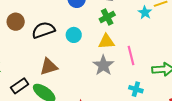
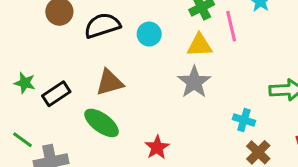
pink line: (131, 56) -> (231, 26), moved
black rectangle: (20, 86) -> (56, 94), moved

